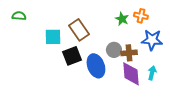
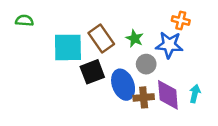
green star: (122, 19) -> (135, 38), moved
cyan square: (53, 37) -> (68, 47), size x1.4
blue star: (152, 40) -> (169, 45), moved
brown cross: (129, 53) -> (144, 97), moved

